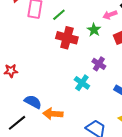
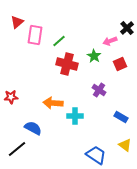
cyan cross: (82, 83) -> (75, 116), moved, turned -35
orange arrow: (53, 114) -> (53, 103), moved

